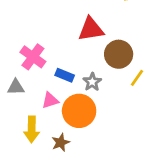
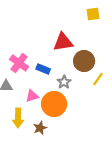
blue rectangle: (65, 75) -> (43, 69), moved

